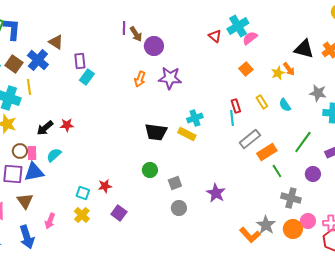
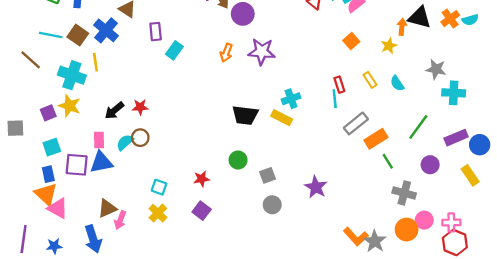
orange arrow: (289, 69) -> (402, 27), moved, turned -136
cyan rectangle: (87, 77) -> (174, 50), moved
brown circle: (20, 151) -> (140, 138), moved
red star: (105, 186) -> (202, 179), moved
brown triangle: (25, 201) -> (107, 208), moved, turned 42
gray star: (266, 225) -> (375, 241), moved

